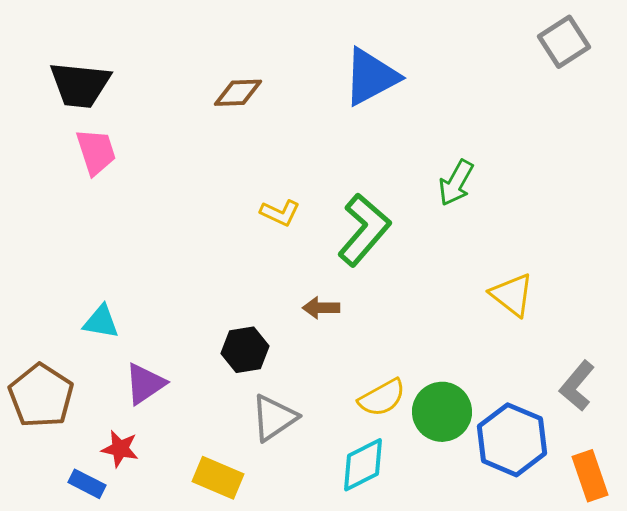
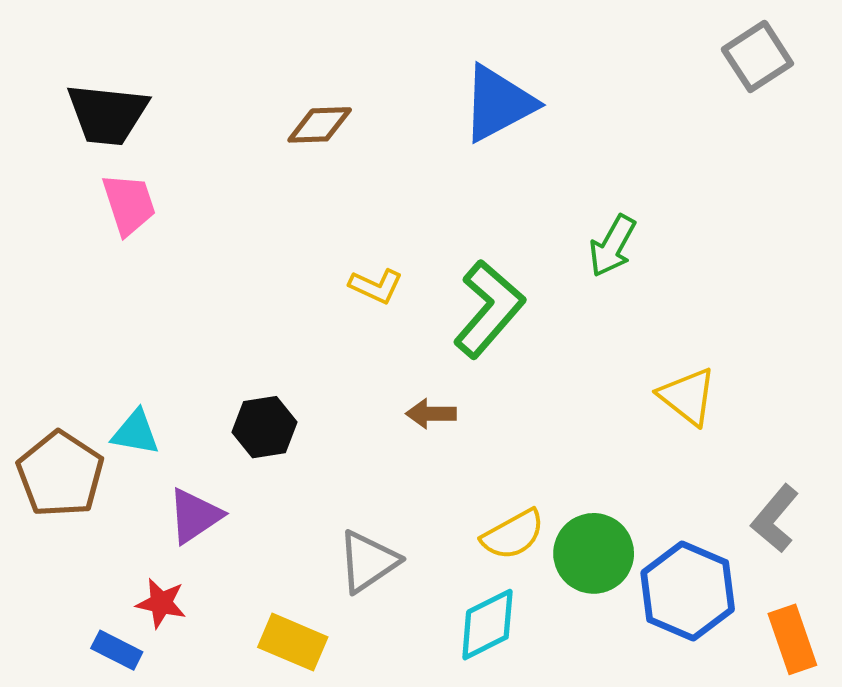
black hexagon: (245, 350) -> (265, 427), moved
brown pentagon: (41, 396) -> (60, 474), moved

